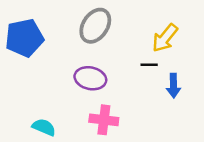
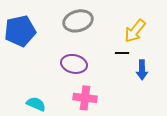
gray ellipse: (95, 26) -> (78, 21), turned 40

